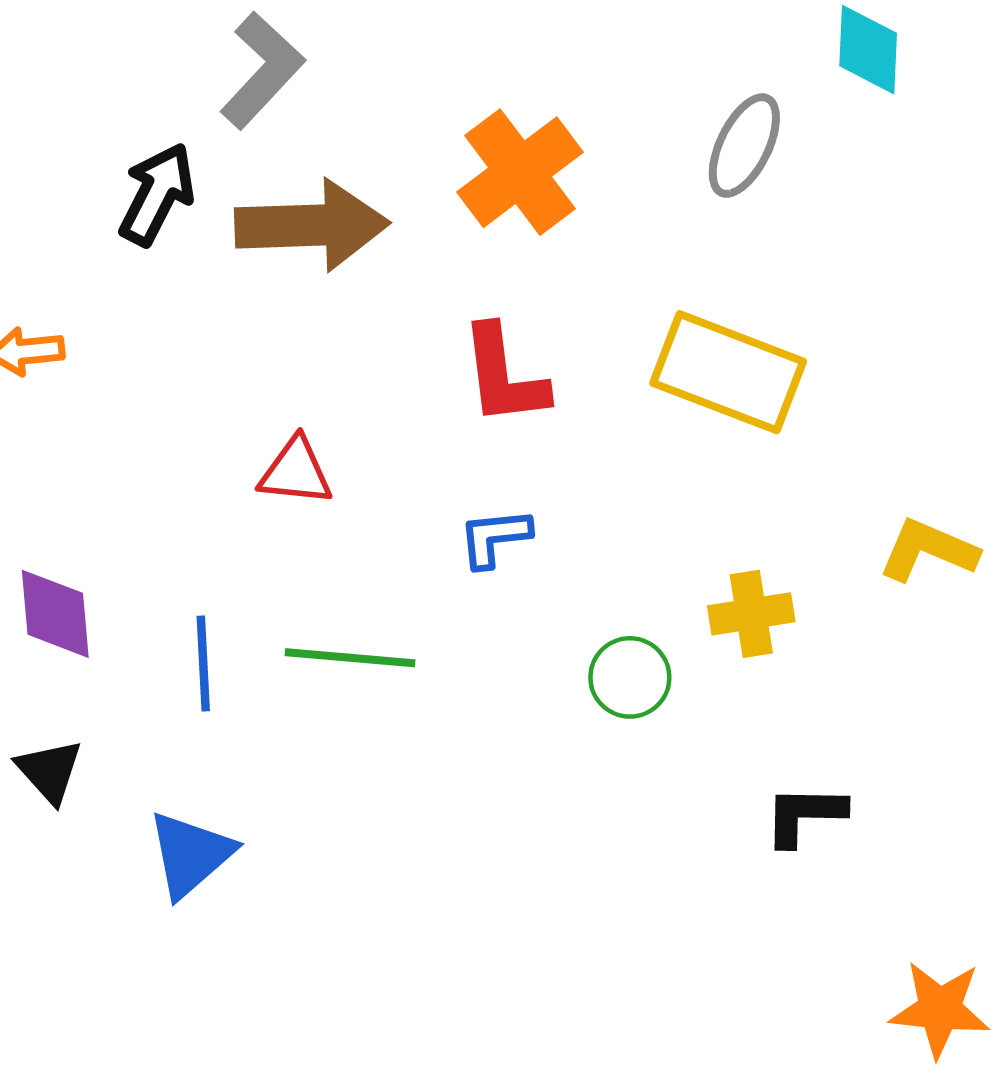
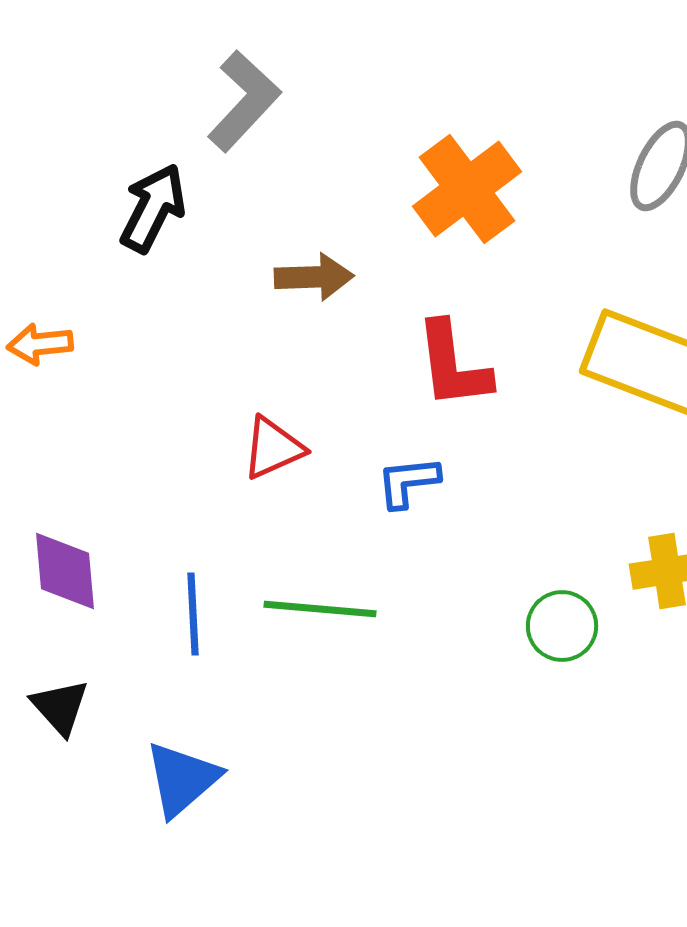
brown arrow: (312, 225) -> (314, 277), moved, size x0.6
red triangle: (296, 472) -> (273, 448), turned -30
blue L-shape: (495, 538) -> (408, 482), moved

